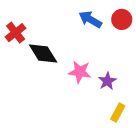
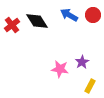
black diamond: (43, 54) -> (37, 21), moved
pink star: (80, 72) -> (60, 69), moved

